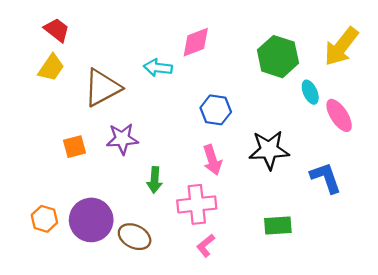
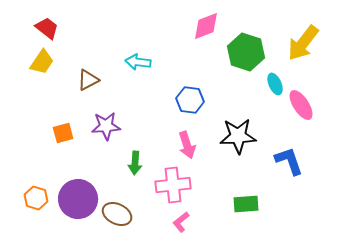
pink diamond: (196, 42) -> (206, 26), moved
brown triangle: (102, 88) -> (88, 80), size x0.6

